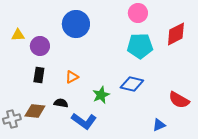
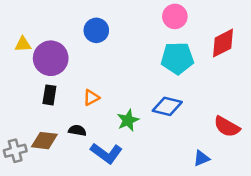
blue circle: (76, 24) -> (96, 30), size x0.7
purple circle: (40, 46) -> (51, 58), size x1.4

